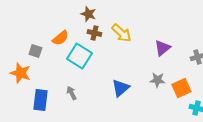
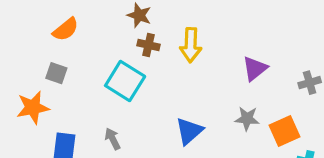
yellow arrow: (121, 33) -> (191, 45), turned 50
orange semicircle: (60, 38) -> (66, 29), moved
orange star: (20, 73) -> (33, 108), turned -30

